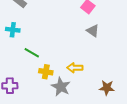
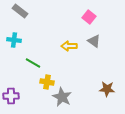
yellow arrow: (75, 68) -> (69, 46), moved
brown star: (107, 88) -> (107, 89), moved

